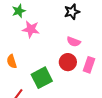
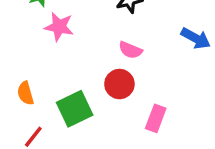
orange semicircle: (12, 61) -> (25, 93), moved
pink rectangle: (89, 65) -> (156, 118), moved

